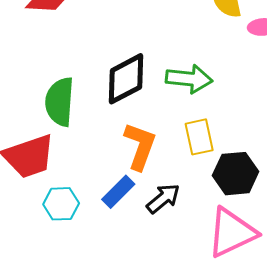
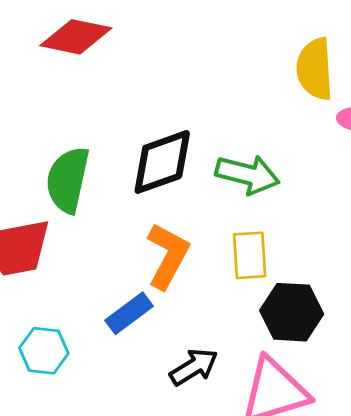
black arrow: (163, 198) -> (194, 367), moved
cyan hexagon: (61, 204) -> (44, 351), moved

